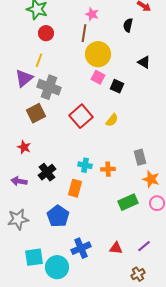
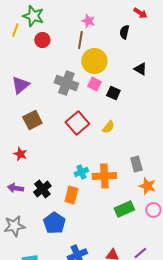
yellow line: (39, 60) -> (15, 30), moved
gray cross: (49, 87) -> (66, 83), moved
cyan cross: (85, 165) -> (81, 172), turned -32
orange cross: (108, 169) -> (104, 176), size x1.6
black cross: (47, 172) -> (42, 189), moved

